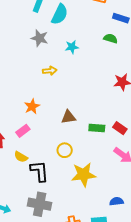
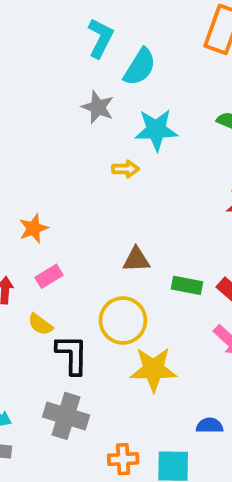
cyan star: (72, 47) -> (156, 130), size x1.6
yellow arrow: (50, 71) -> (125, 169), moved
orange star: (32, 106) -> (34, 228), moved
yellow circle: (65, 150) -> (123, 320), size x1.6

